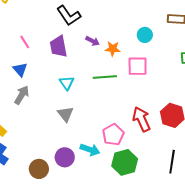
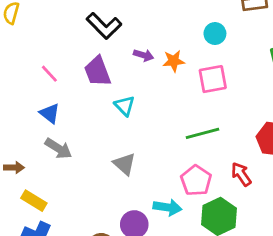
green line: (105, 77) -> (202, 133), moved
cyan triangle: (67, 83) -> (125, 106), moved
gray arrow: (22, 95) -> (58, 148), turned 102
red arrow: (141, 119) -> (241, 174), moved, size x0.7

